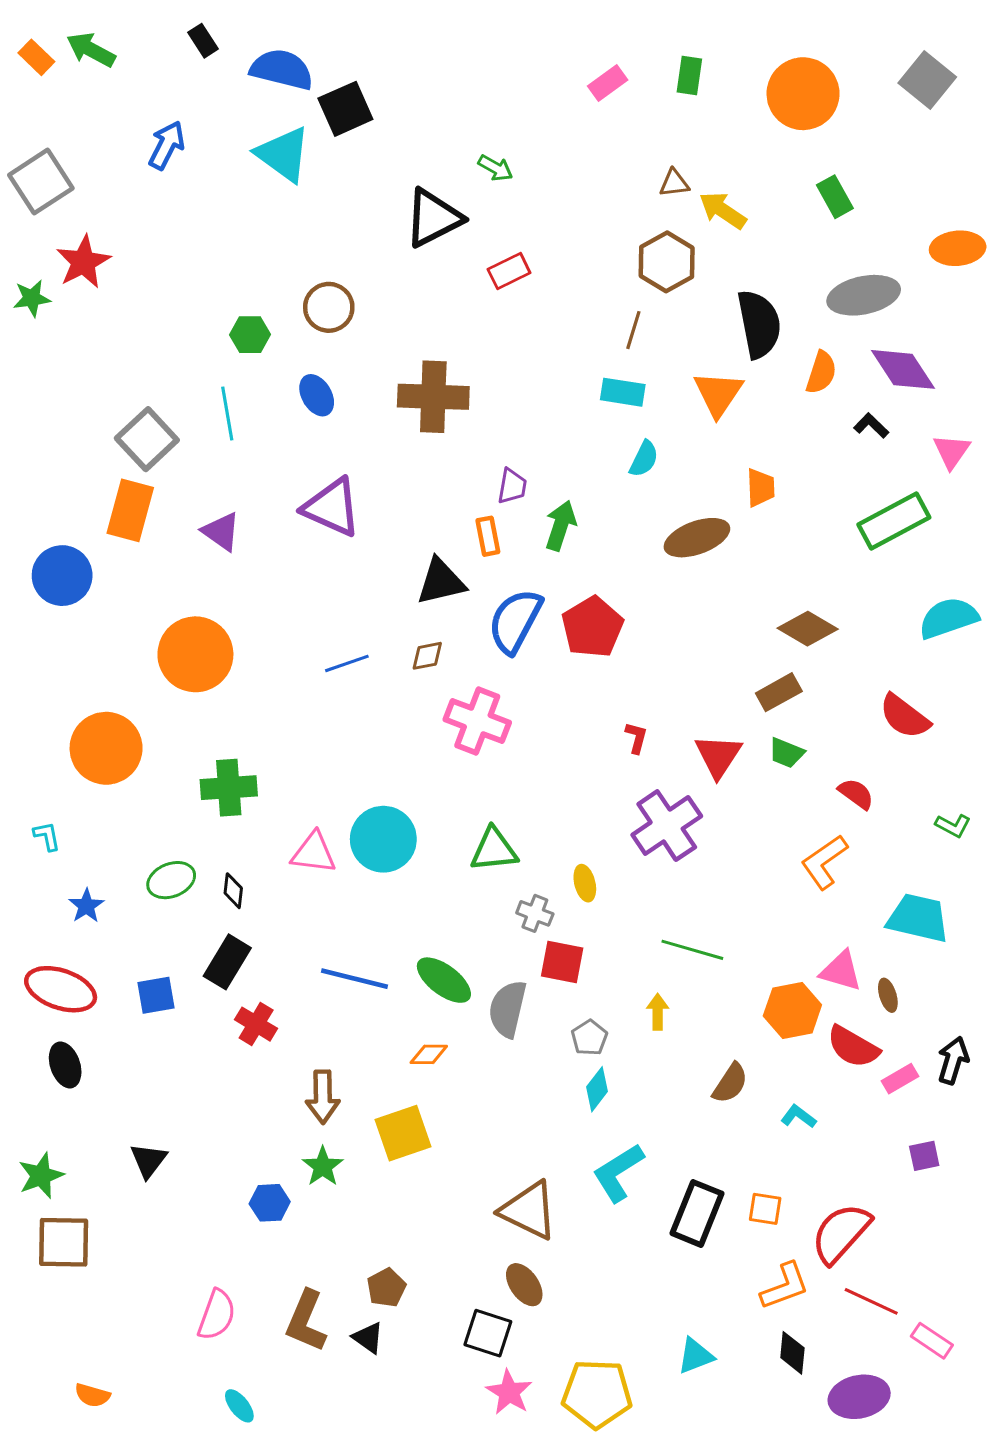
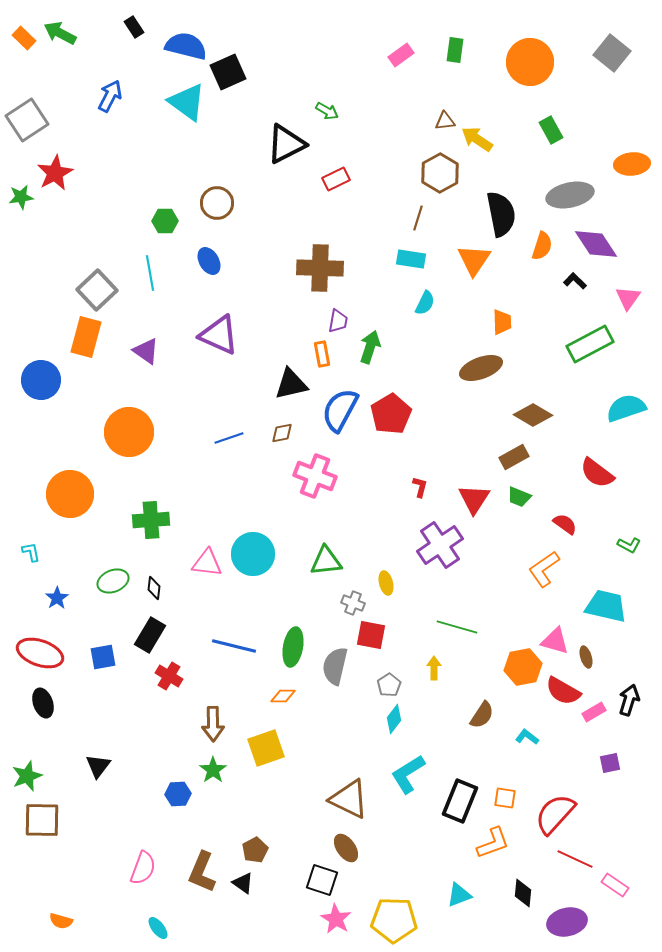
brown cross: (433, 397) -> (320, 268), moved
brown ellipse: (697, 538) -> (481, 368), moved
green ellipse: (444, 980) -> (293, 647), turned 63
orange L-shape: (785, 1286) -> (493, 843), moved

